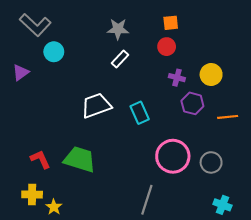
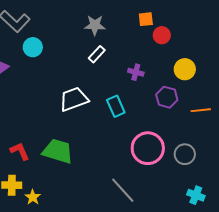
red circle: (167, 47) -> (162, 35), moved
purple cross: (177, 78) -> (136, 72), moved
gray line: (147, 200) -> (123, 190), turned -60

